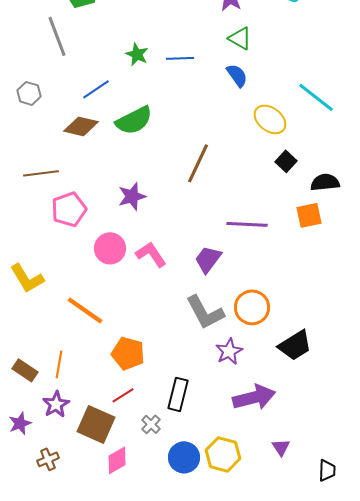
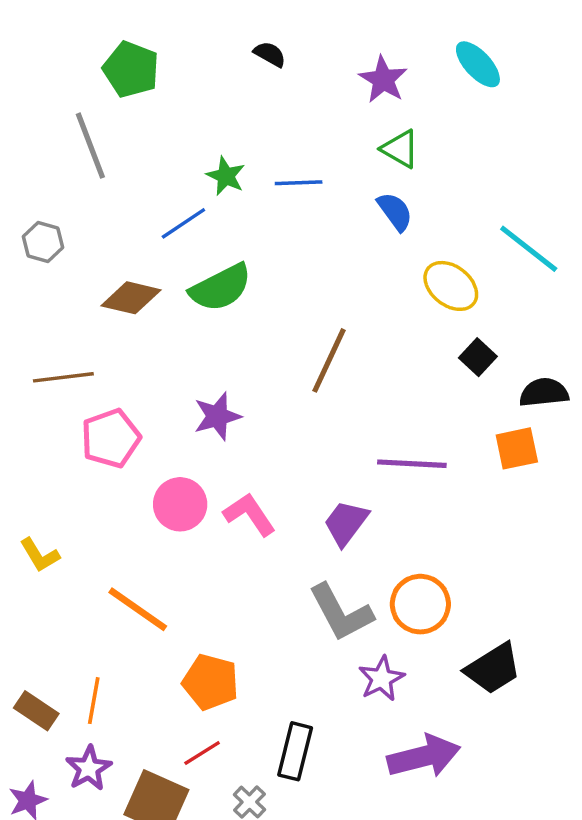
blue line: (96, 89) -> (183, 223), moved
yellow L-shape: (27, 278) -> (40, 555), size x0.7

